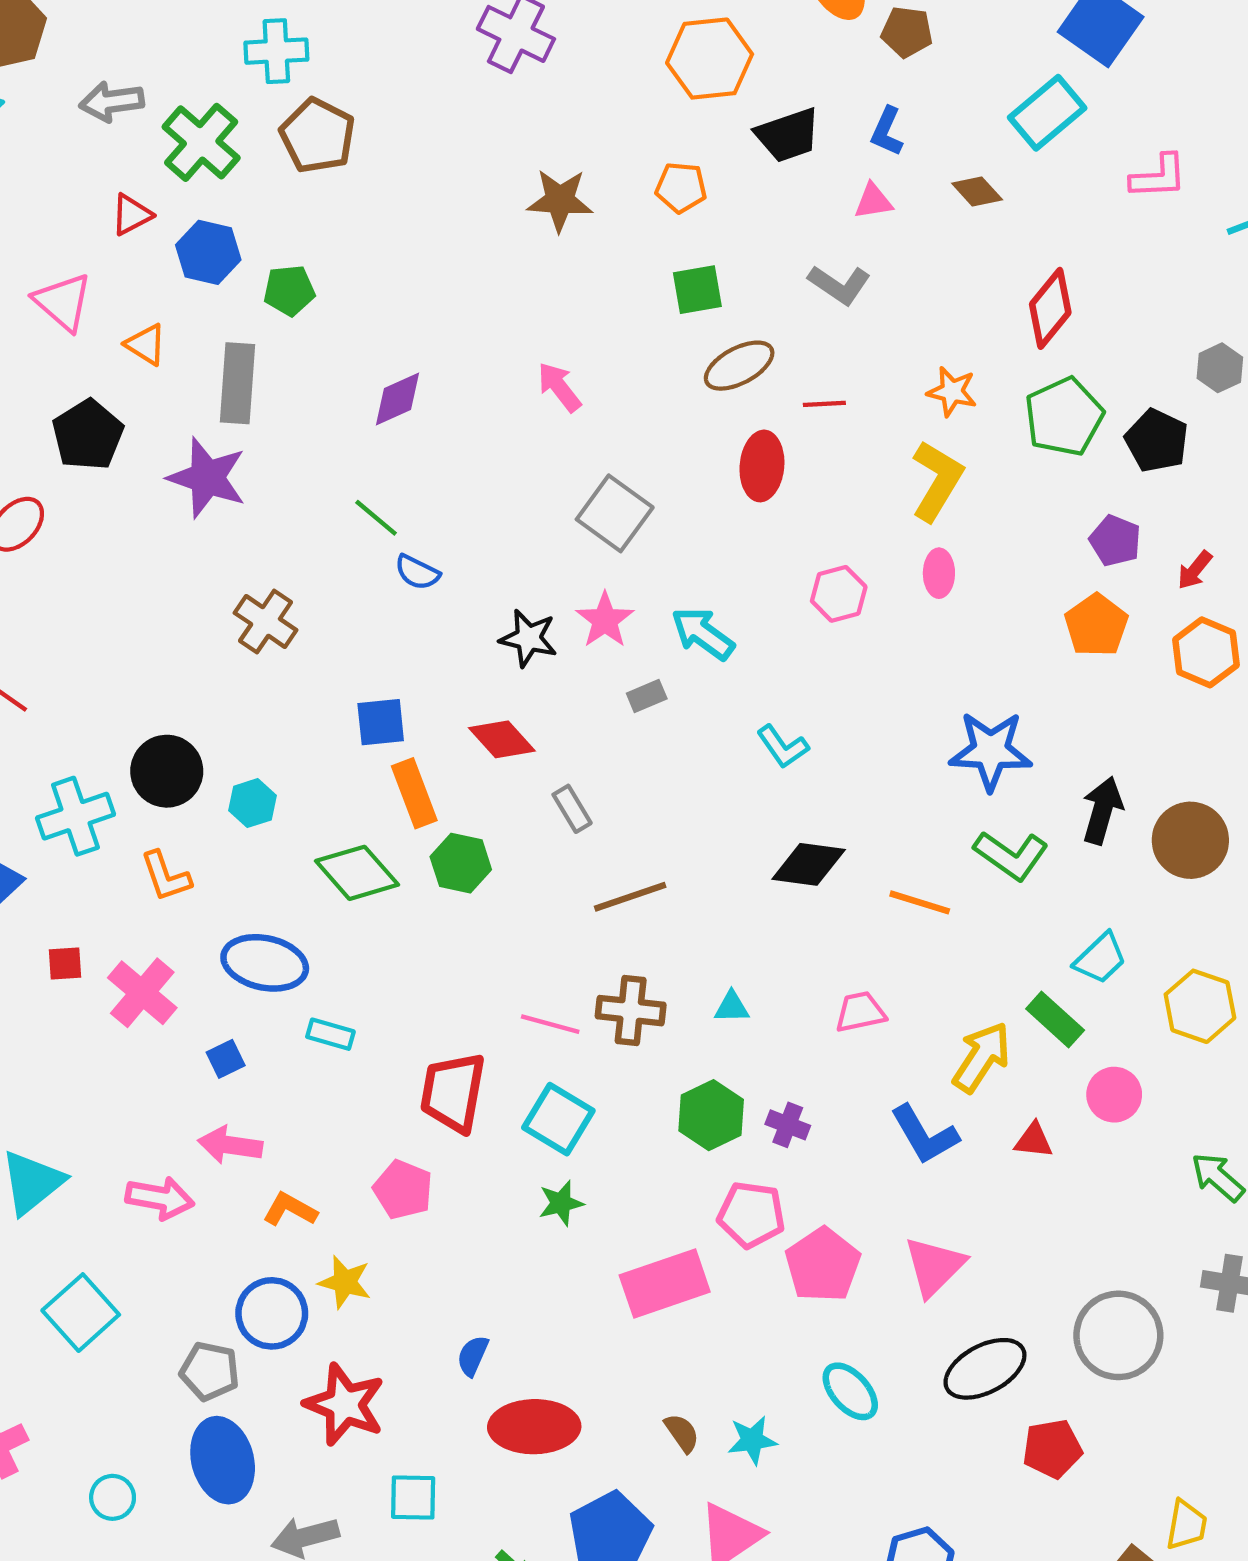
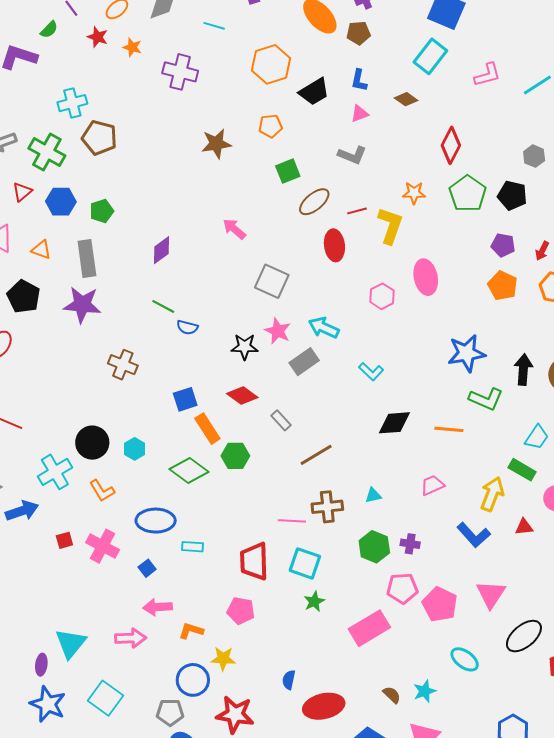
yellow L-shape: (937, 481) -> (390, 226), moved
pink ellipse: (939, 573) -> (426, 277), size x1.6
gray rectangle: (647, 696) -> (304, 362), size x1.6

